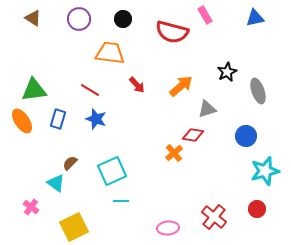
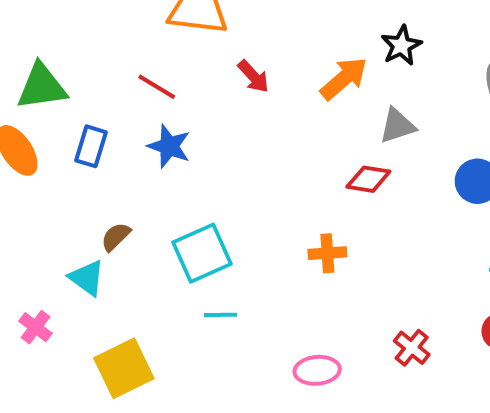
black star: (227, 72) -> (401, 46), moved
orange cross: (174, 153) -> (327, 253), moved, turned 36
red cross: (214, 217) -> (412, 348), size x0.7

